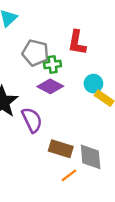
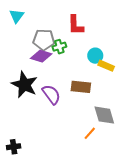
purple diamond: (50, 86) -> (41, 56), moved
brown rectangle: (61, 149) -> (81, 87), moved

